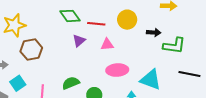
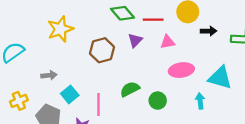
black arrow: (154, 32) -> (209, 31), moved
brown hexagon: (31, 50) -> (102, 50), moved

